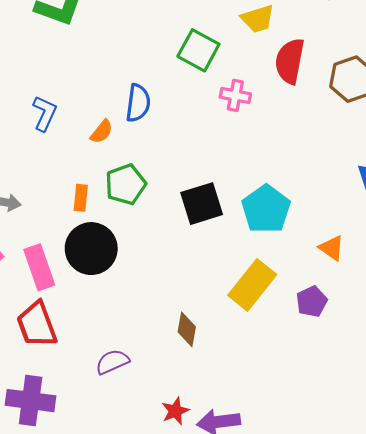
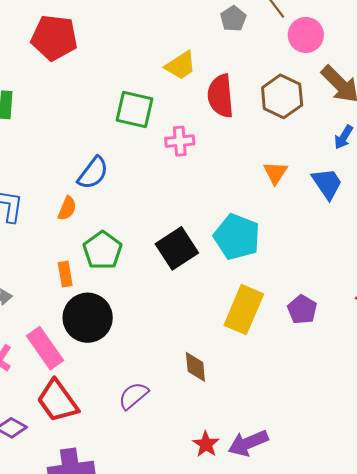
blue semicircle: (138, 103) -> (93, 173), turned 45
orange triangle: (332, 248) -> (275, 173), moved, turned 44
purple semicircle: (112, 362) -> (133, 396), moved

